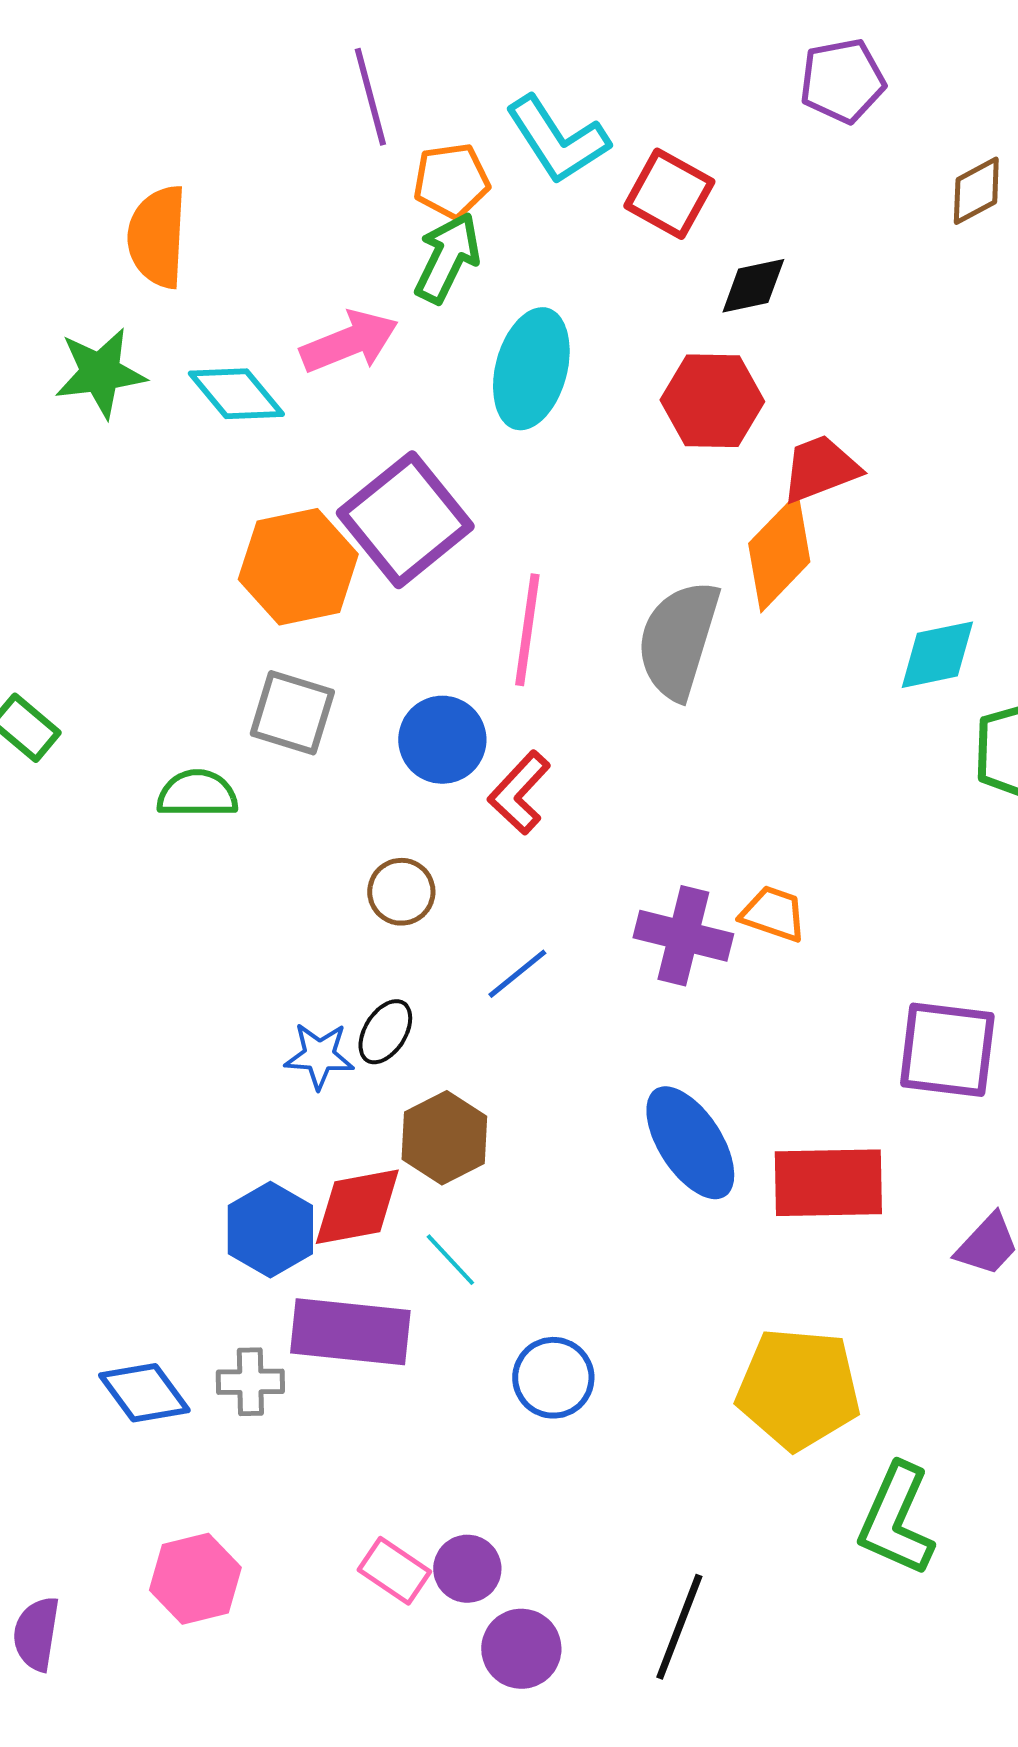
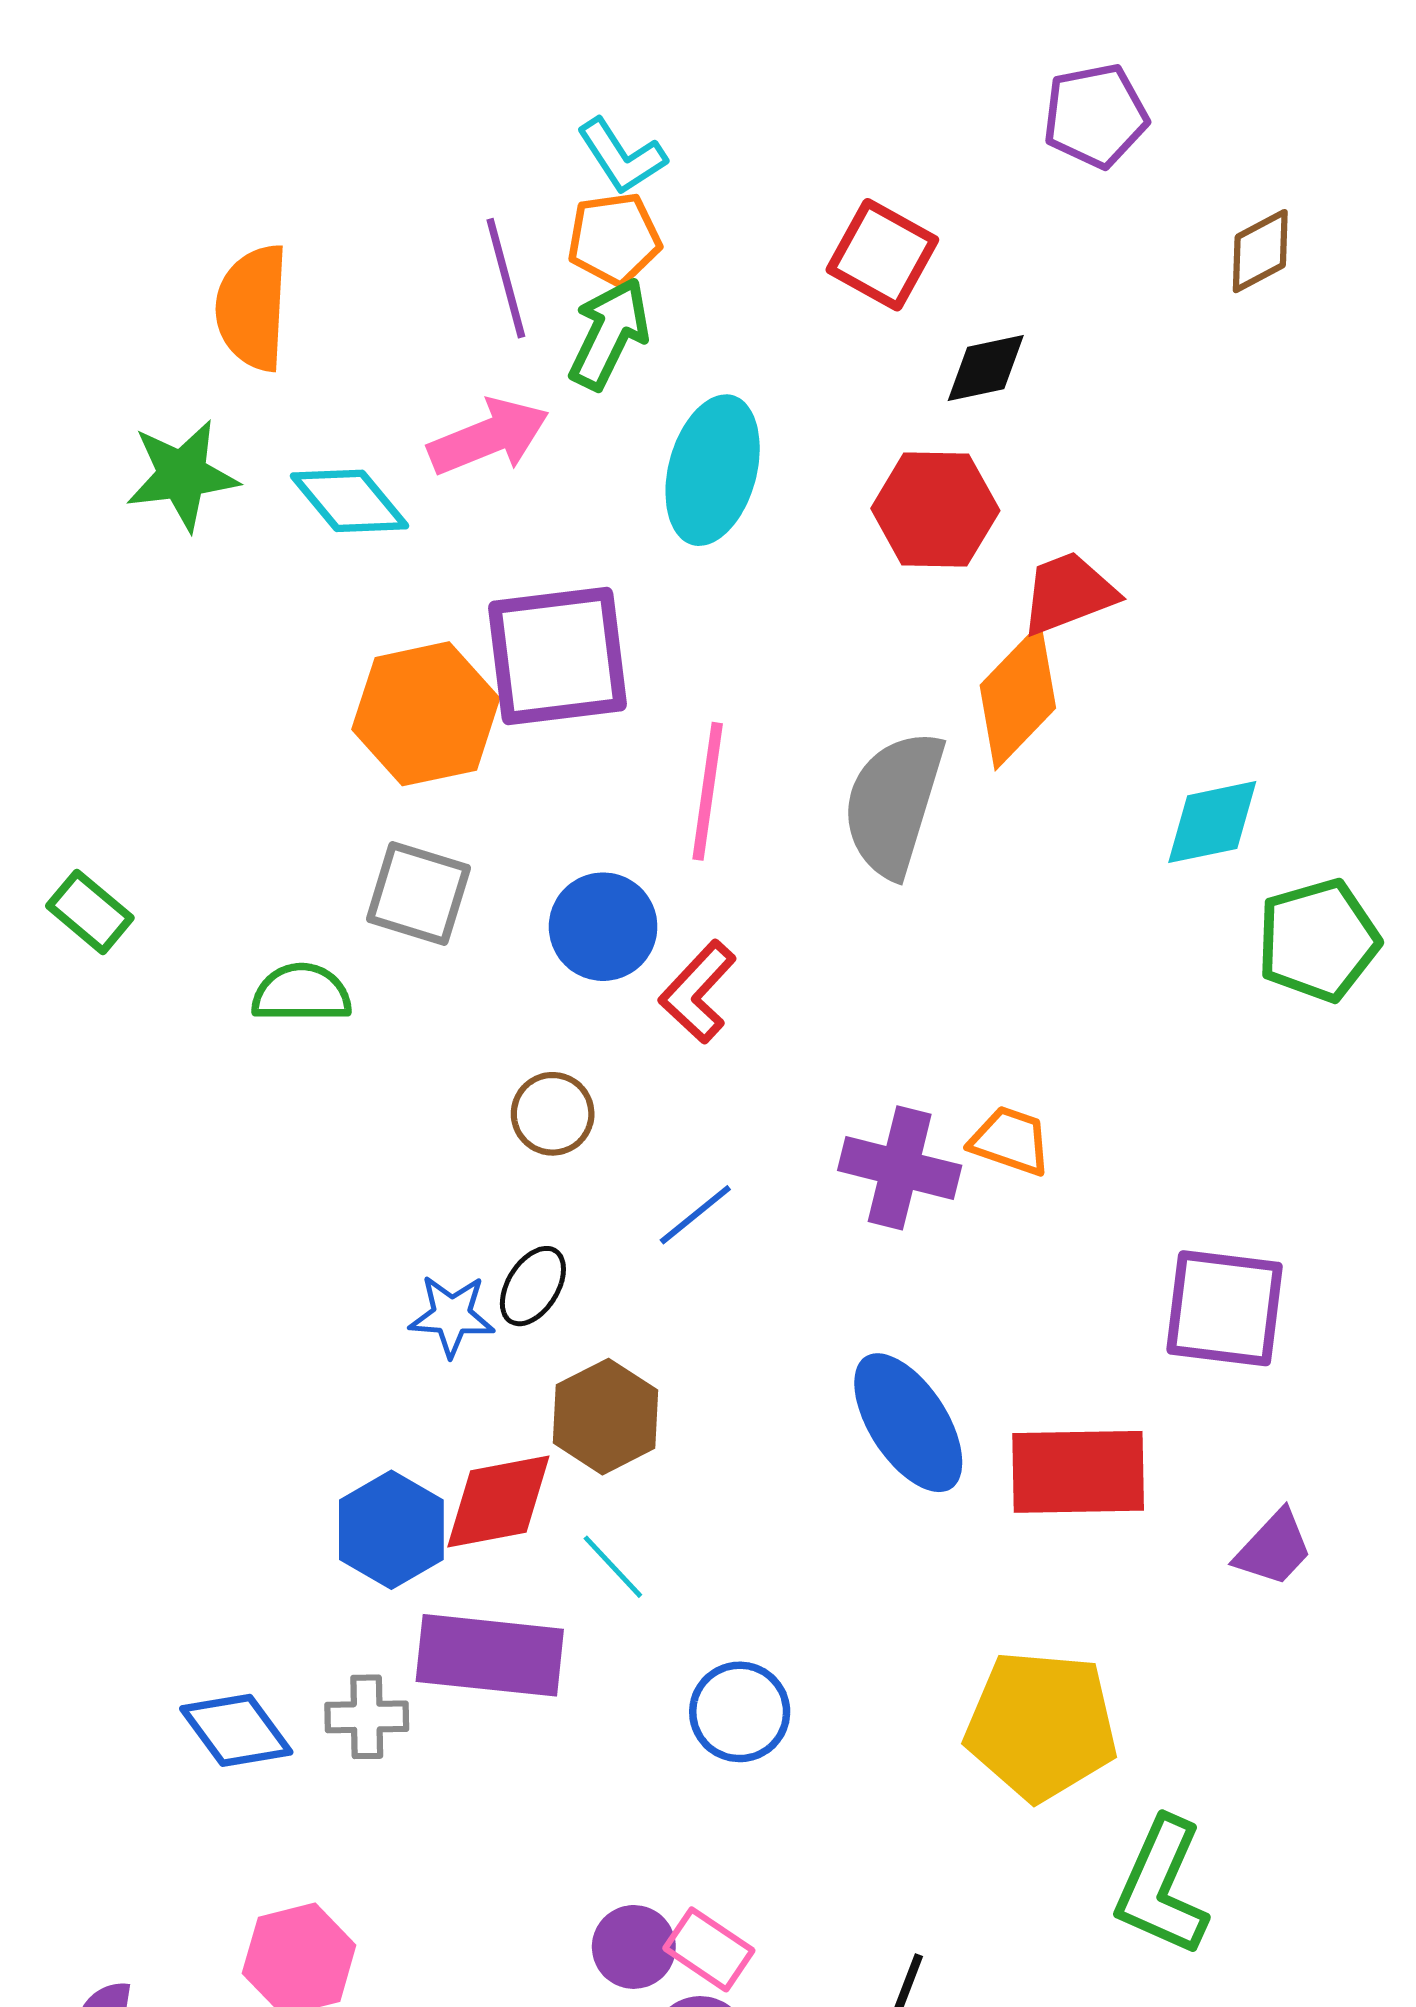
purple line: (370, 97) -> (506, 278), moved
cyan L-shape: (557, 140) -> (622, 156), moved, size x0.7
purple square: (405, 520) -> (558, 656), turned 32
pink rectangle: (394, 1571) -> (709, 1949), moved

